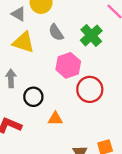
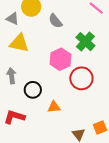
gray semicircle: (56, 32) -> (55, 21), moved
green cross: (91, 36) -> (85, 42), moved

